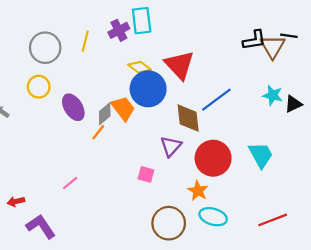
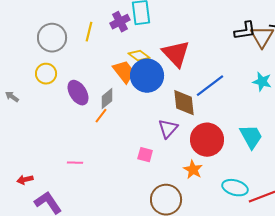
orange trapezoid: (123, 108) -> (124, 72), moved
pink line: (70, 183) -> (75, 163), turned 42
cyan ellipse: (213, 217) -> (235, 188), moved

